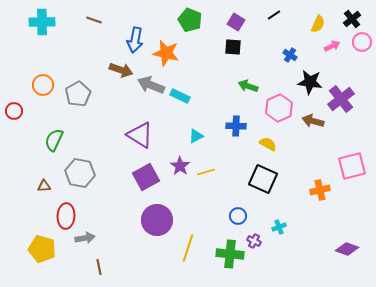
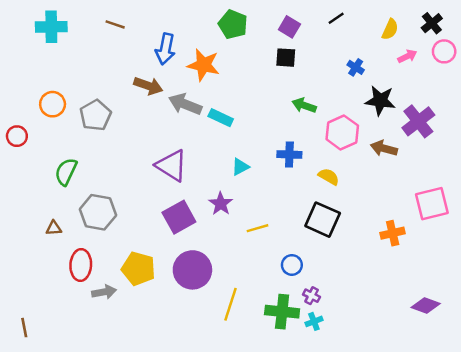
yellow line: (206, 172) -> (258, 228), moved
cyan cross: (279, 227) -> (314, 321), moved
yellow pentagon: (42, 249) -> (138, 269), moved
brown line: (99, 267) -> (24, 328), moved

